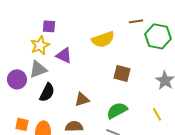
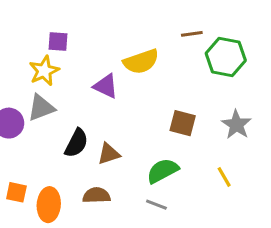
purple triangle: (64, 55) -> (106, 86), moved
brown square: (122, 73) -> (183, 123), moved
black semicircle: (47, 92) -> (76, 143), moved

